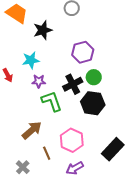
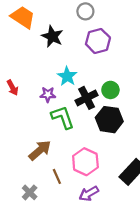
black star: (43, 30) -> (52, 36), turned -30
purple hexagon: (83, 52) -> (98, 41), moved
cyan star: (31, 60) -> (67, 76), moved, turned -30

